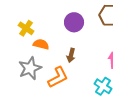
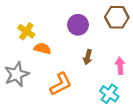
brown arrow: (71, 55) -> (88, 57), moved
gray star: (30, 68) -> (17, 74), moved

